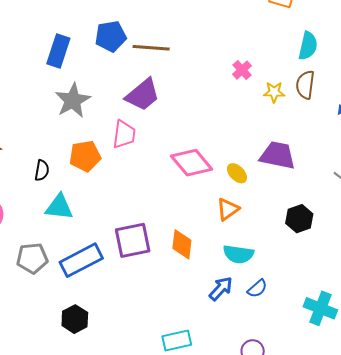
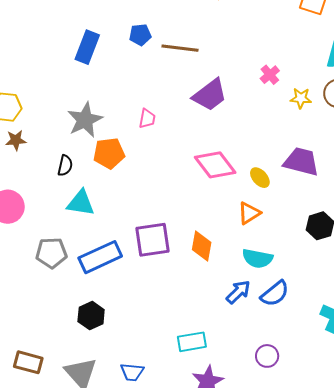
blue pentagon: (111, 36) -> (140, 35), size x0.7
purple trapezoid: (143, 95) -> (210, 95), moved
gray star: (73, 100) -> (85, 120), moved
pink trapezoid: (124, 134) -> (147, 119), moved, size x0.7
blue semicircle: (257, 288) -> (275, 294), size x1.4

